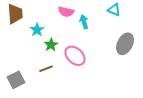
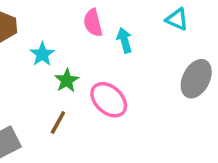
pink semicircle: (66, 12) -> (93, 23), turned 63
brown line: (46, 69) -> (58, 122), turned -40

